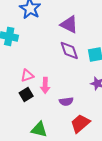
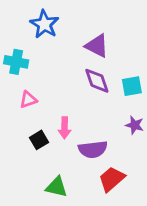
pink triangle: (27, 75) -> (28, 100), moved
purple semicircle: (66, 101) -> (93, 149), size x1.5

